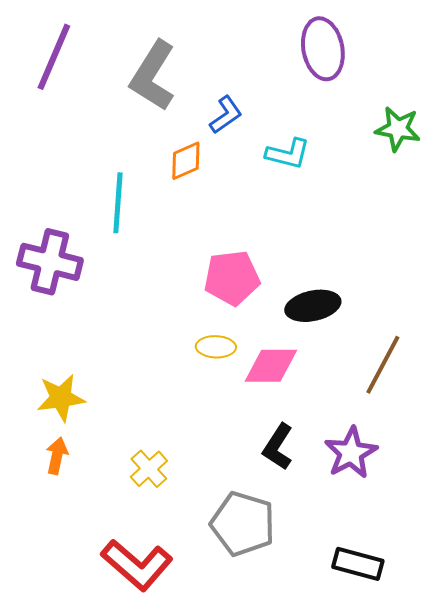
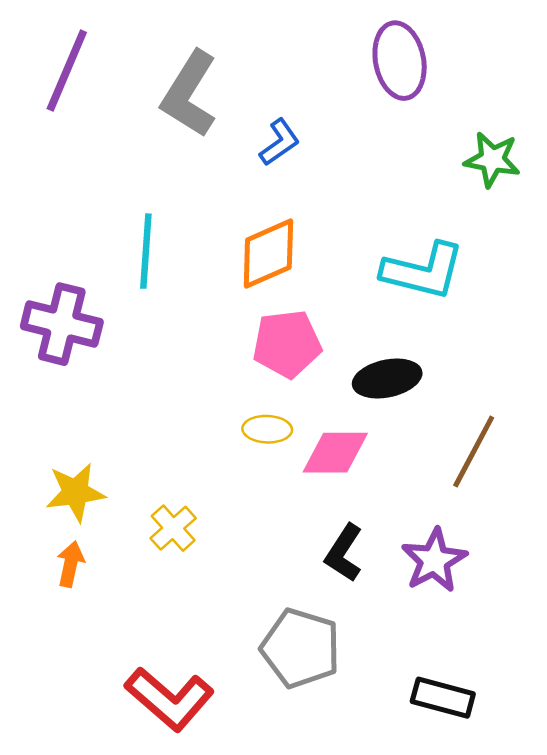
cyan L-shape: (288, 154) -> (423, 271), moved, size x1.5
orange diamond: (186, 161) -> (268, 254), moved, size x1.5
yellow cross: (149, 469) -> (173, 528), moved

